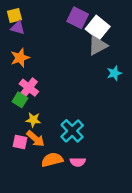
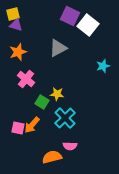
gray triangle: (98, 45) -> (58, 48), moved
green square: (20, 100) -> (42, 102), moved
yellow star: (33, 120) -> (57, 94), moved
orange arrow: (35, 139) -> (32, 125), turned 90
orange semicircle: (52, 160) -> (52, 157), moved

